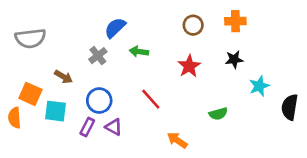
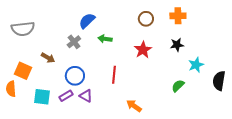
red line: (151, 99) -> (114, 75), turned 48
cyan square: (56, 111) -> (42, 97), moved
green semicircle: (218, 114) -> (178, 86), moved, turned 152
purple rectangle: (87, 127) -> (66, 96), turned 32

